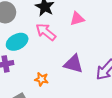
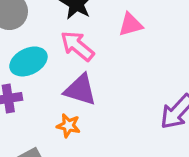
purple triangle: (73, 64) -> (80, 90), moved

